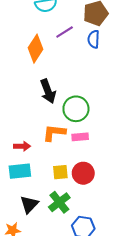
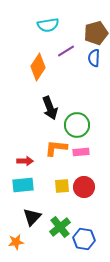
green cross: (59, 202) -> (60, 227), moved

